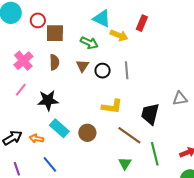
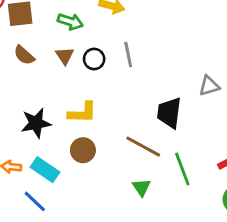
brown semicircle: (54, 62) -> (24, 55), turned 140
black star: (48, 100) -> (36, 123), moved
yellow L-shape: (112, 106) -> (82, 113), moved
cyan rectangle: (59, 128) -> (45, 170), moved

